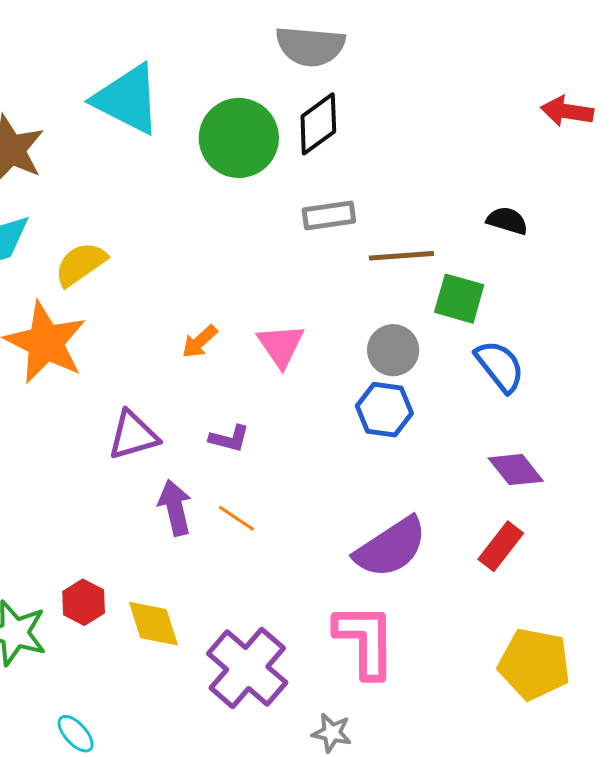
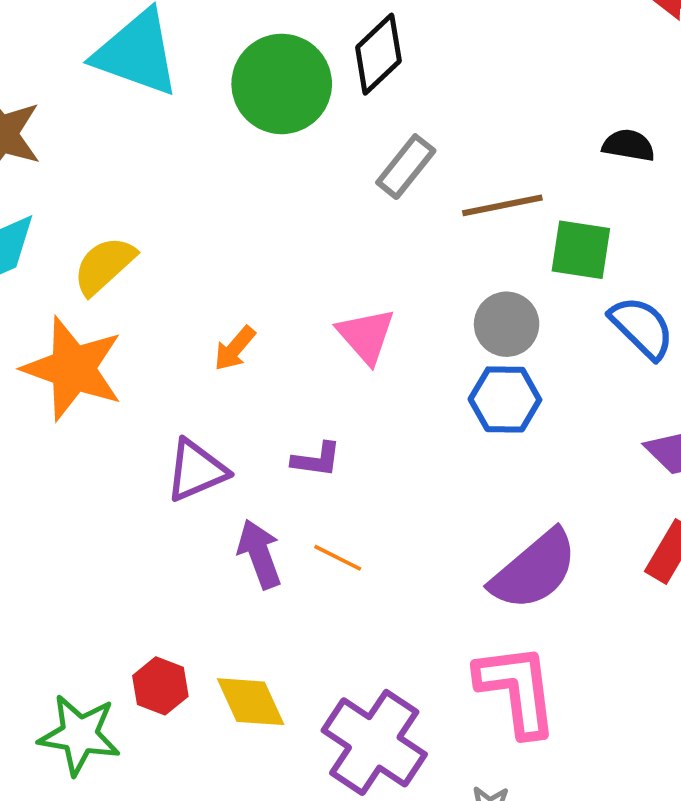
gray rectangle: (329, 216) -> (406, 167), turned -36
orange arrow: (200, 342) -> (235, 348), moved

